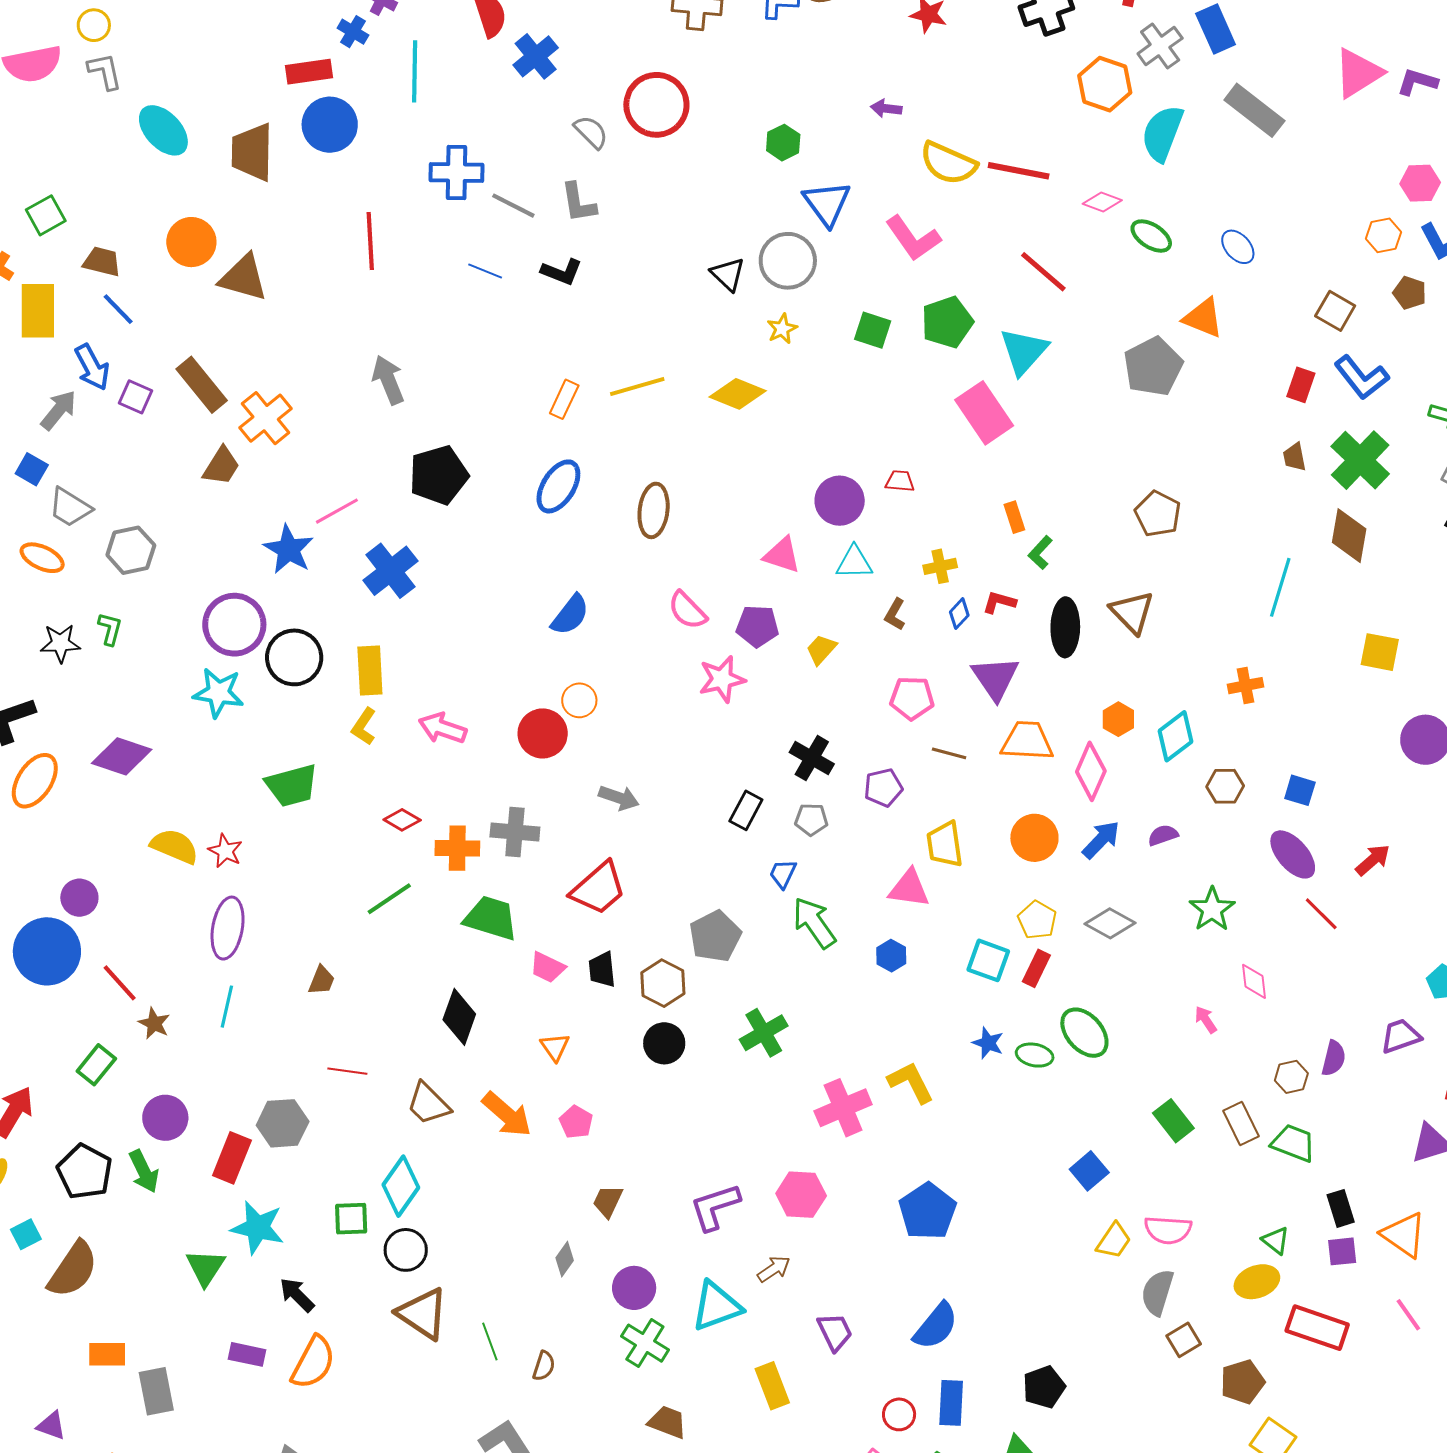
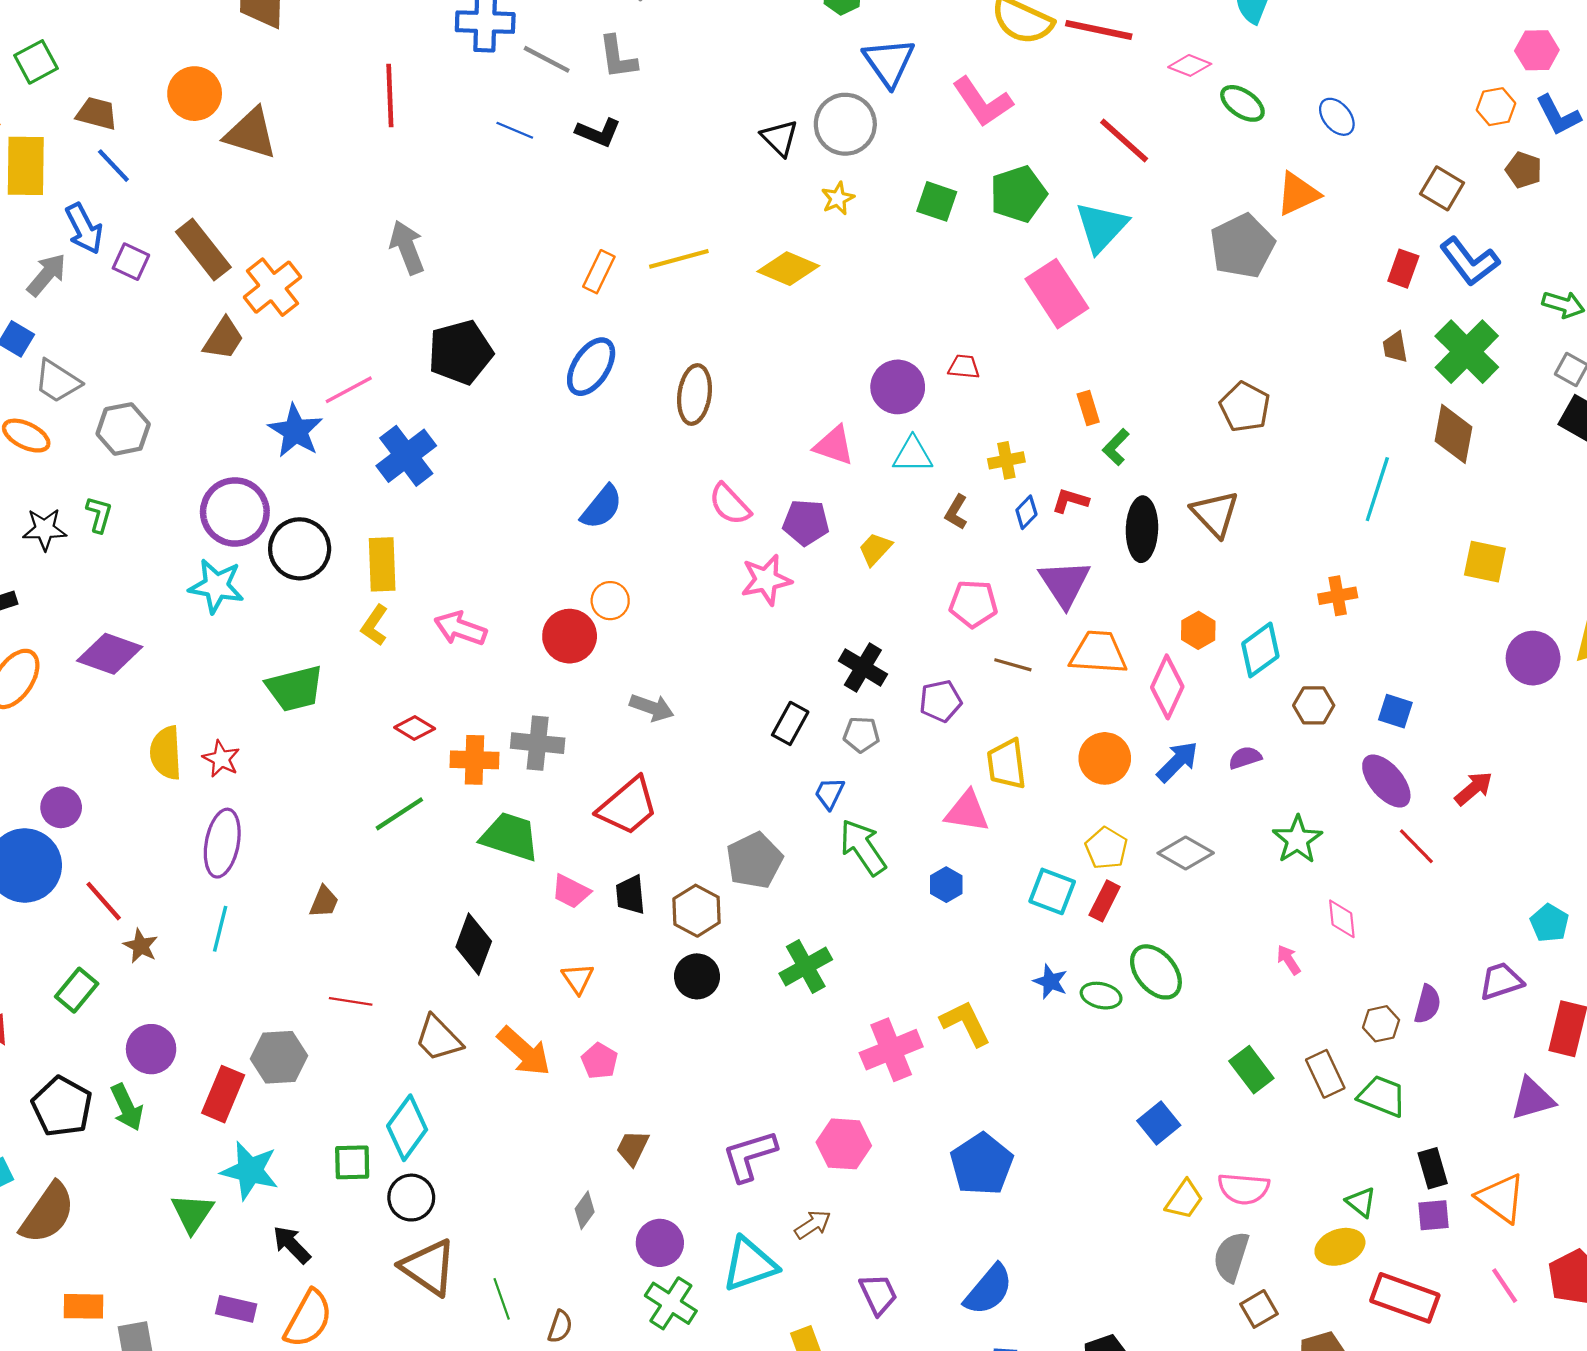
orange triangle: (1203, 318) -> (1298, 194), turned -48
yellow semicircle: (175, 846) -> (166, 753), turned -117

